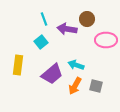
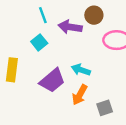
gray square: (96, 86) -> (105, 108), moved, turned -32

